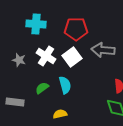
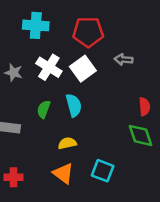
gray arrow: (103, 50) -> (123, 59), size x0.6
green semicircle: (42, 88) -> (44, 109), turned -32

